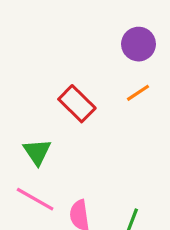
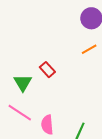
red rectangle: (77, 104) -> (47, 70), moved, size x0.7

